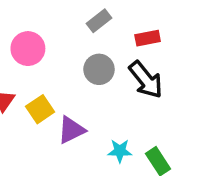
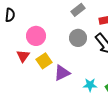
pink circle: (28, 49) -> (36, 36), moved

